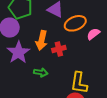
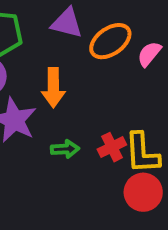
red cross: (59, 49) -> (112, 147), moved

